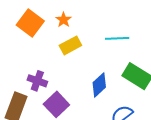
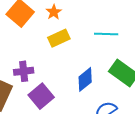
purple cross: (37, 81) -> (24, 71), turned -30

